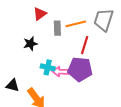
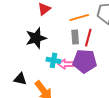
gray rectangle: (57, 28) -> (75, 37), moved
black star: (30, 44) -> (36, 38), size x1.5

